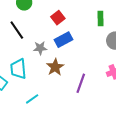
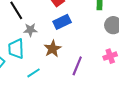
gray star: (40, 48) -> (30, 30), moved
cyan line: (32, 99) -> (33, 73), moved

